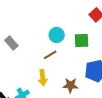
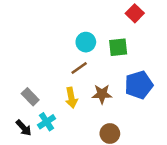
gray rectangle: (11, 43) -> (30, 97), moved
brown star: (70, 85) -> (102, 94), moved

